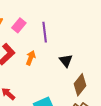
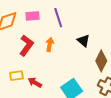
pink rectangle: (19, 25) -> (33, 16), turned 56

